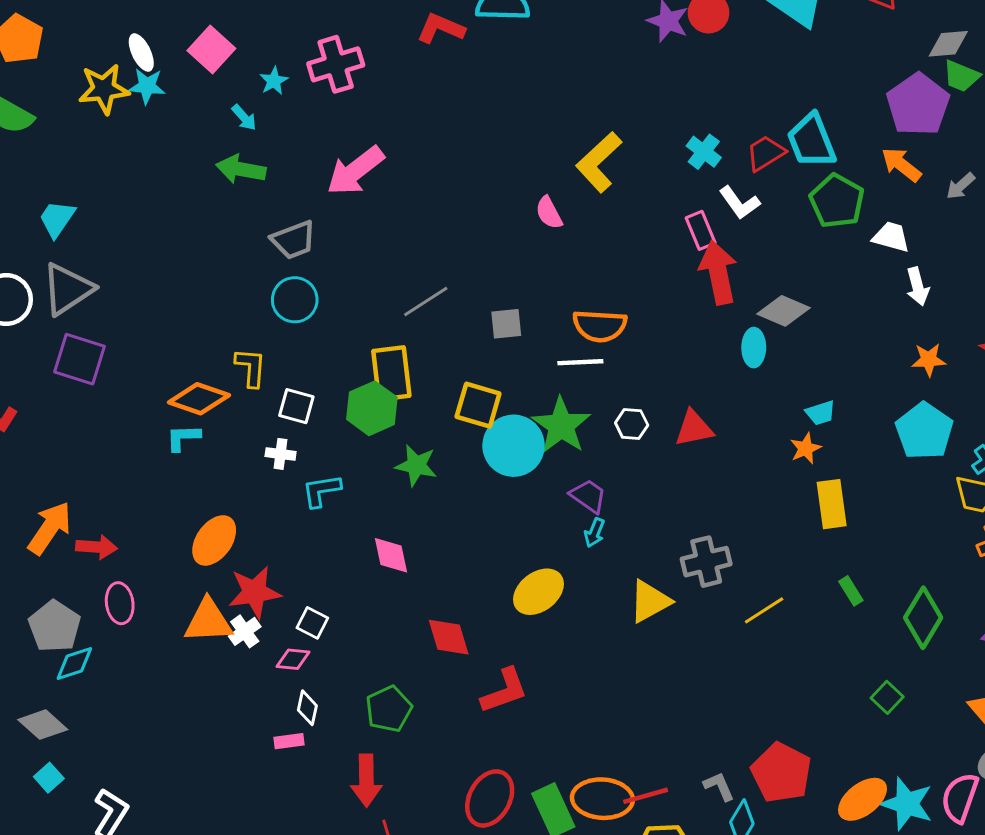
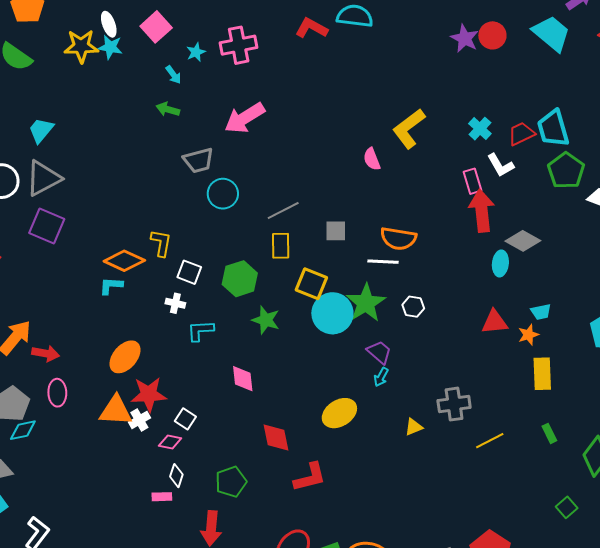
green arrow: (241, 169) -> (168, 109), size x0.7
cyan circle: (295, 300) -> (223, 194), moved
yellow rectangle: (391, 373) -> (281, 246), moved, size x0.7
red triangle: (694, 428) -> (494, 322), moved
yellow triangle: (650, 601) -> (414, 427), size x0.6

